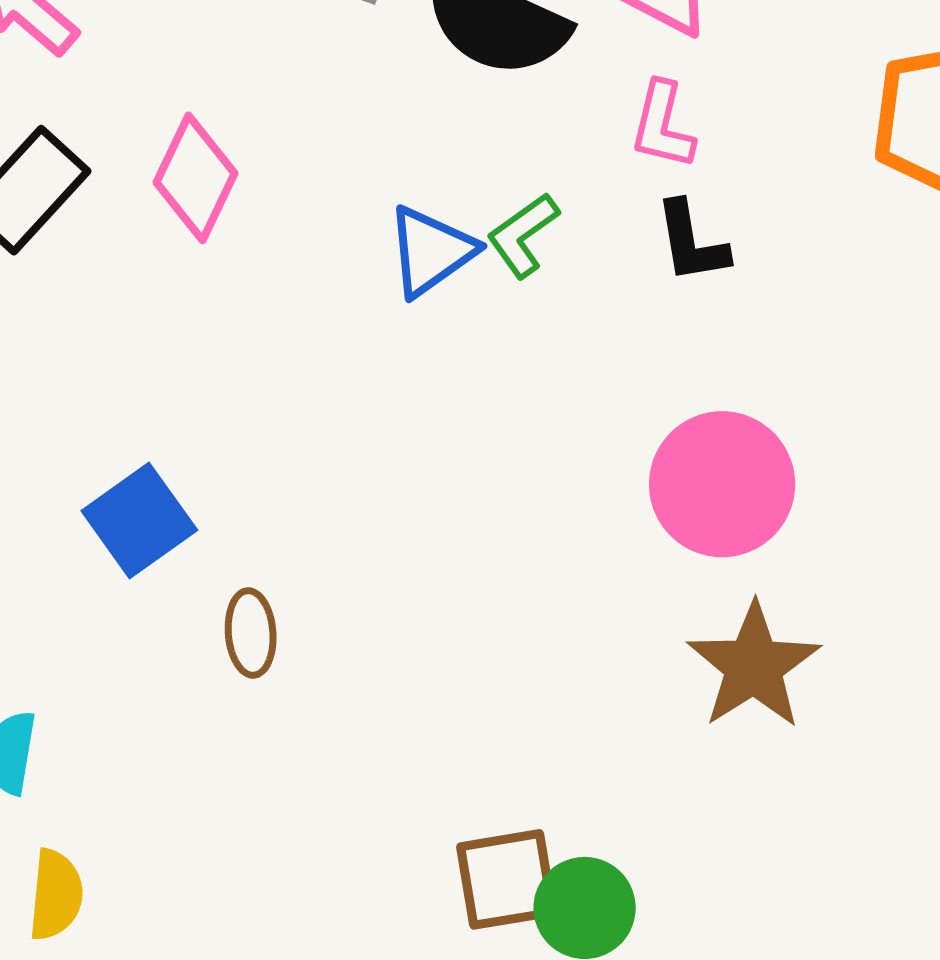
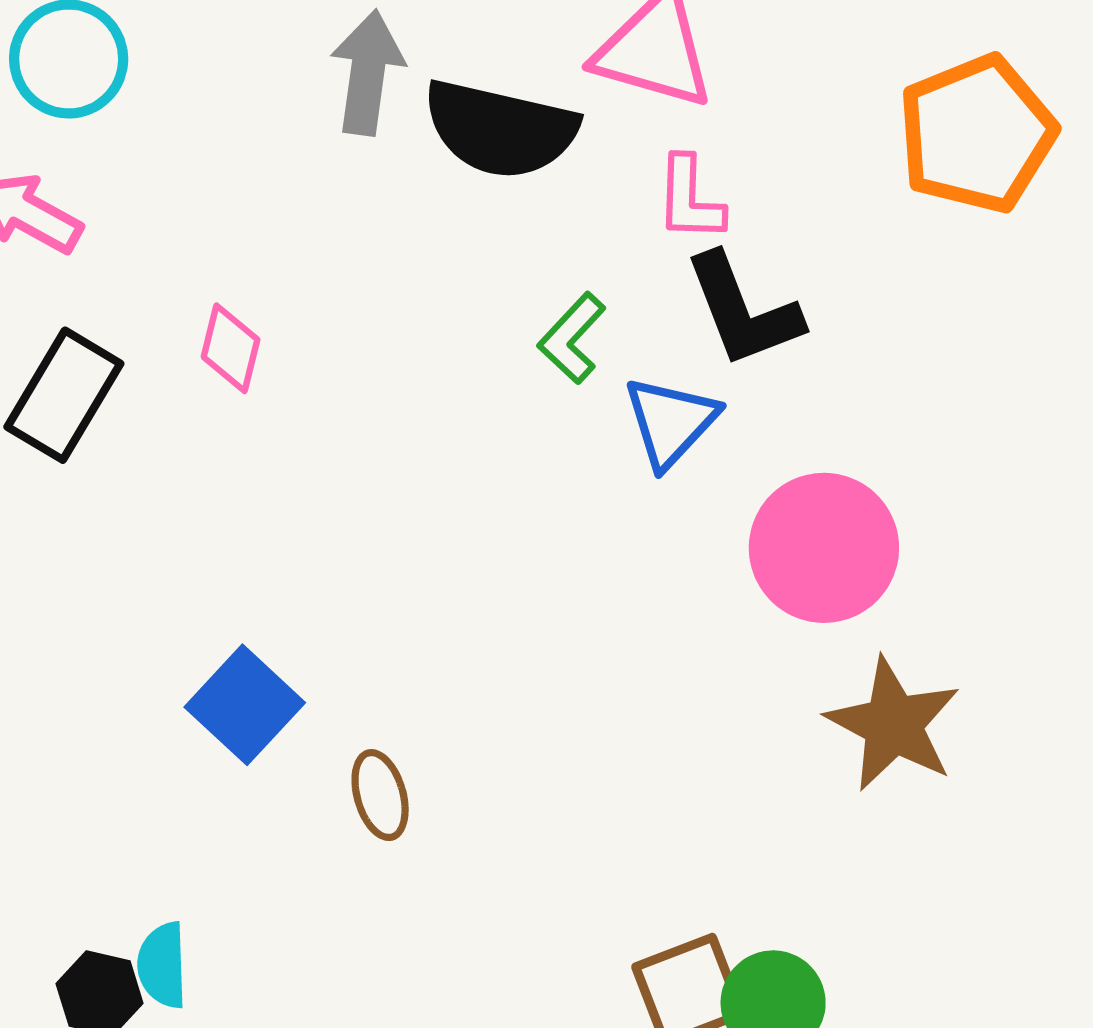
pink diamond: (196, 178) -> (231, 348), size x0.7
black L-shape: (691, 242) -> (743, 310), size x1.4
blue triangle: (431, 251) -> (671, 422), moved

